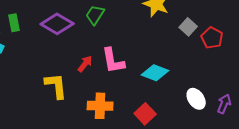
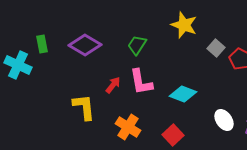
green trapezoid: (95, 15) -> (137, 45), moved
orange cross: (100, 106) -> (128, 127), turned 30

